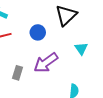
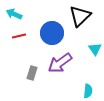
blue circle: (38, 32) -> (52, 33), size x1.5

